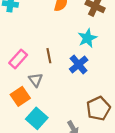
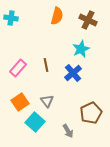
gray triangle: (36, 80) -> (47, 101), moved

